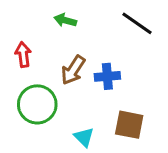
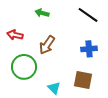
red arrow: (23, 55) -> (15, 35), turned -70
blue cross: (107, 76) -> (89, 49), moved

